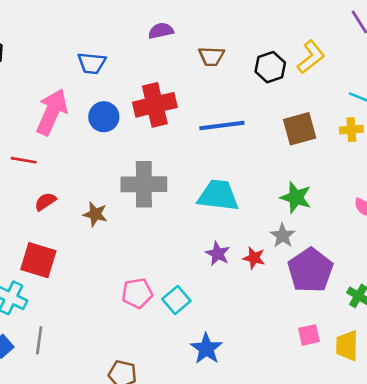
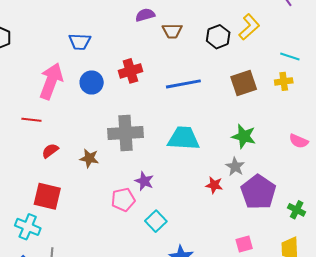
purple semicircle: (161, 31) -> (145, 15), moved
red cross: (155, 105) -> (130, 71), size x0.7
purple star: (218, 254) -> (144, 181), moved
pink pentagon: (137, 293) -> (123, 200), moved
pink square: (309, 335) -> (244, 244), moved

